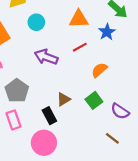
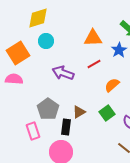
cyan circle: (36, 22) -> (46, 41), moved
gray pentagon: (17, 91) -> (48, 109), moved
black rectangle: (49, 116) -> (66, 127), turned 35

